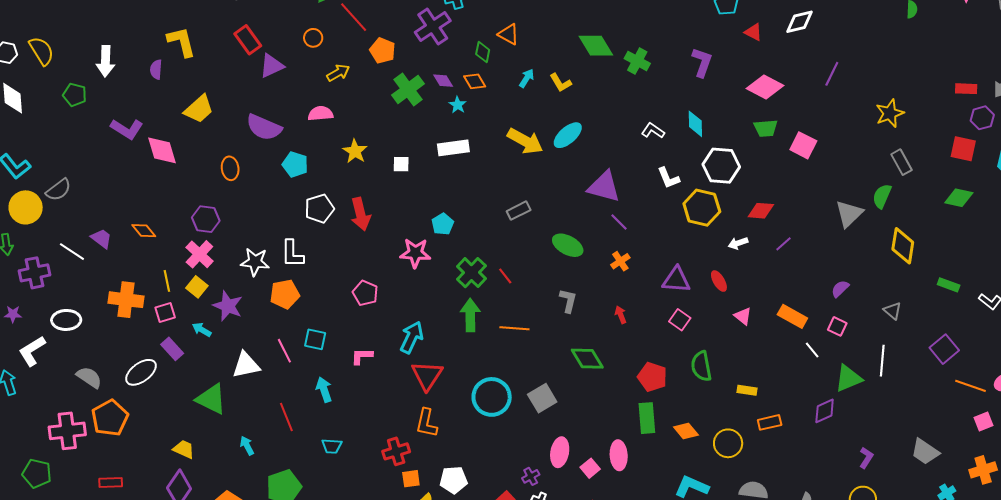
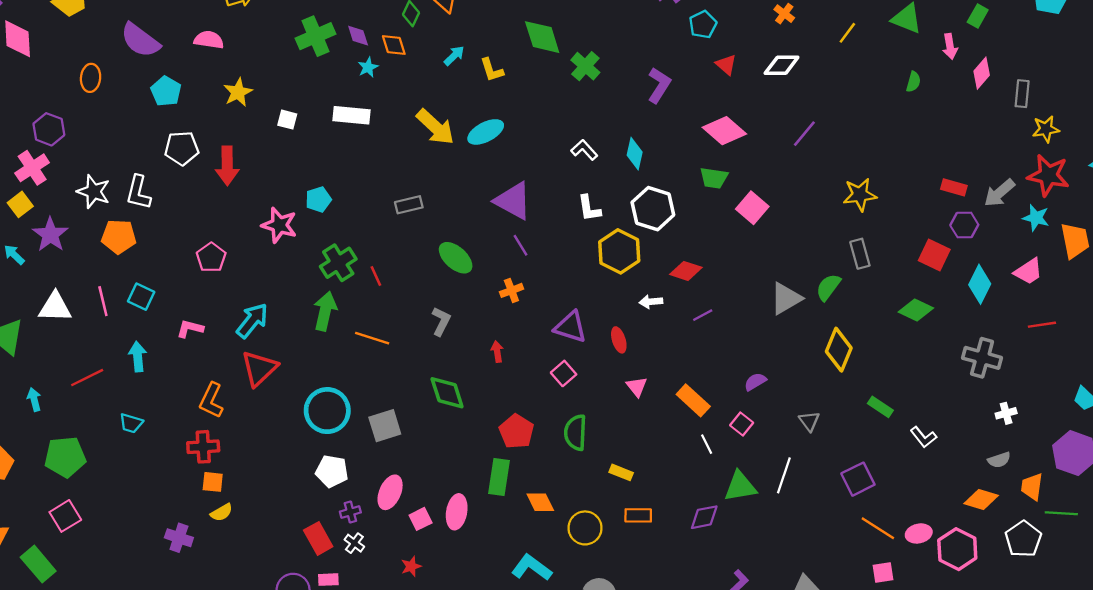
red line: (286, 417) -> (87, 378), turned 72
orange L-shape: (426, 423) -> (211, 400), moved
white pentagon: (453, 480) -> (332, 471), moved

